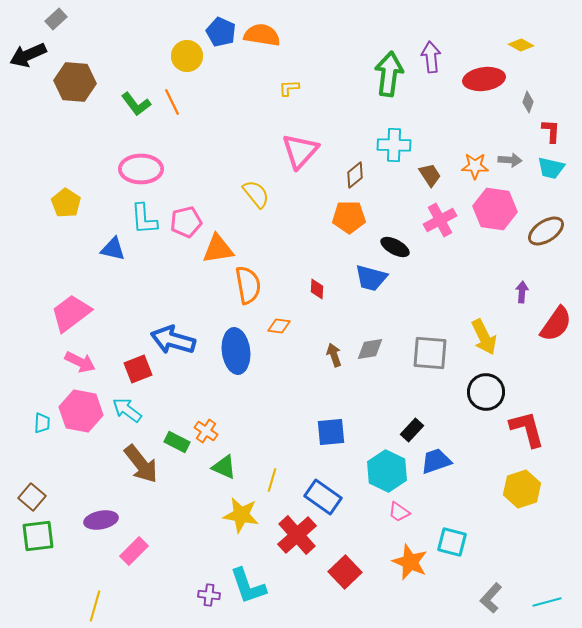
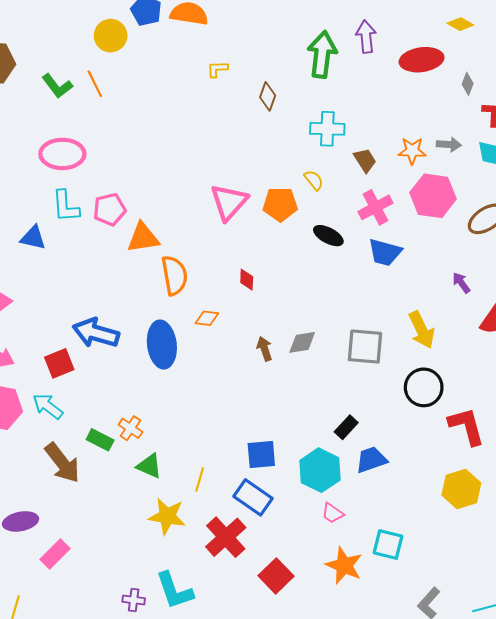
pink triangle: (300, 151) -> (229, 202), moved
brown diamond: (355, 175) -> (268, 96), moved, turned -32
yellow semicircle: (256, 194) -> (314, 180), moved, size x0.7
blue trapezoid: (371, 278) -> (385, 252), moved
purple arrow: (522, 292) -> (461, 283), turned -40
blue square: (331, 432) -> (261, 454), moved

